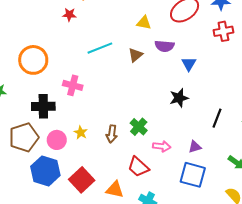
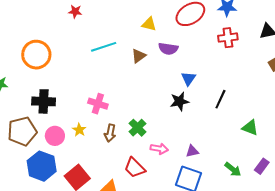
blue triangle: (189, 64) -> (188, 79), moved
pink cross: (73, 85) -> (98, 104), moved
black line: (217, 118) -> (220, 99), moved

